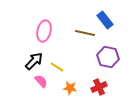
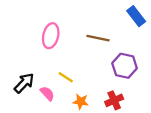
blue rectangle: (105, 20) -> (136, 16), moved
black arrow: (34, 61) -> (24, 83), moved

